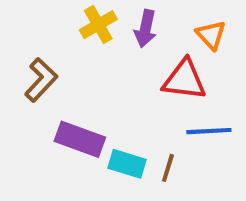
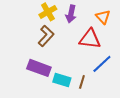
brown L-shape: (41, 80) -> (46, 36), moved
blue line: (209, 131) -> (102, 64), turned -40

